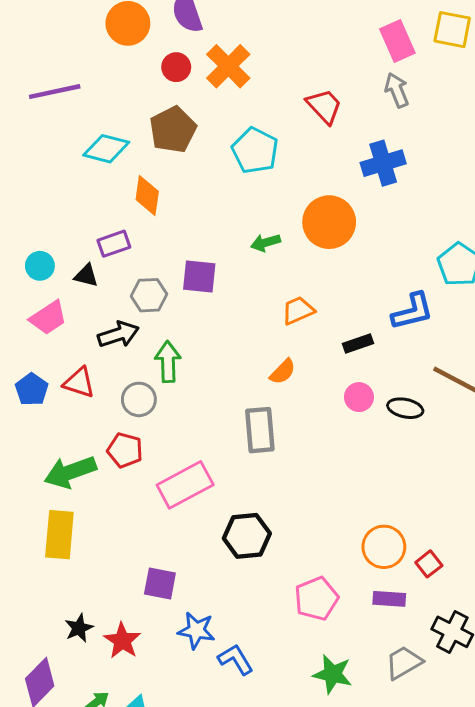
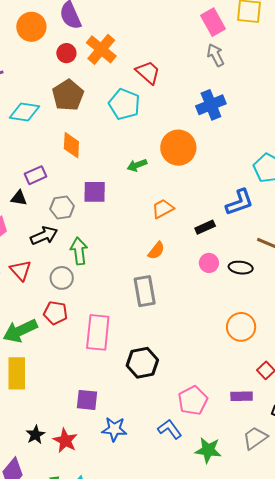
red trapezoid: (324, 106) -> (148, 72), moved
orange diamond: (147, 196) -> (71, 145), moved
red triangle: (79, 383) -> (21, 270), turned 35
pink rectangle: (185, 485) -> (98, 332), turned -51
orange circle: (384, 547) -> (241, 327), moved
blue L-shape: (236, 659) -> (170, 429), moved

